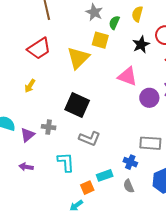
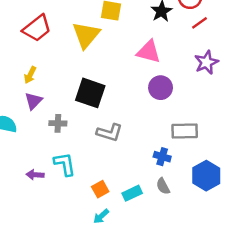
purple circle: (149, 98) -> (161, 88), moved
purple triangle: (28, 135) -> (34, 101), moved
cyan L-shape: (66, 162) -> (65, 164), moved
cyan rectangle: (105, 175) -> (132, 193), moved
orange square: (87, 188) -> (100, 189), moved

